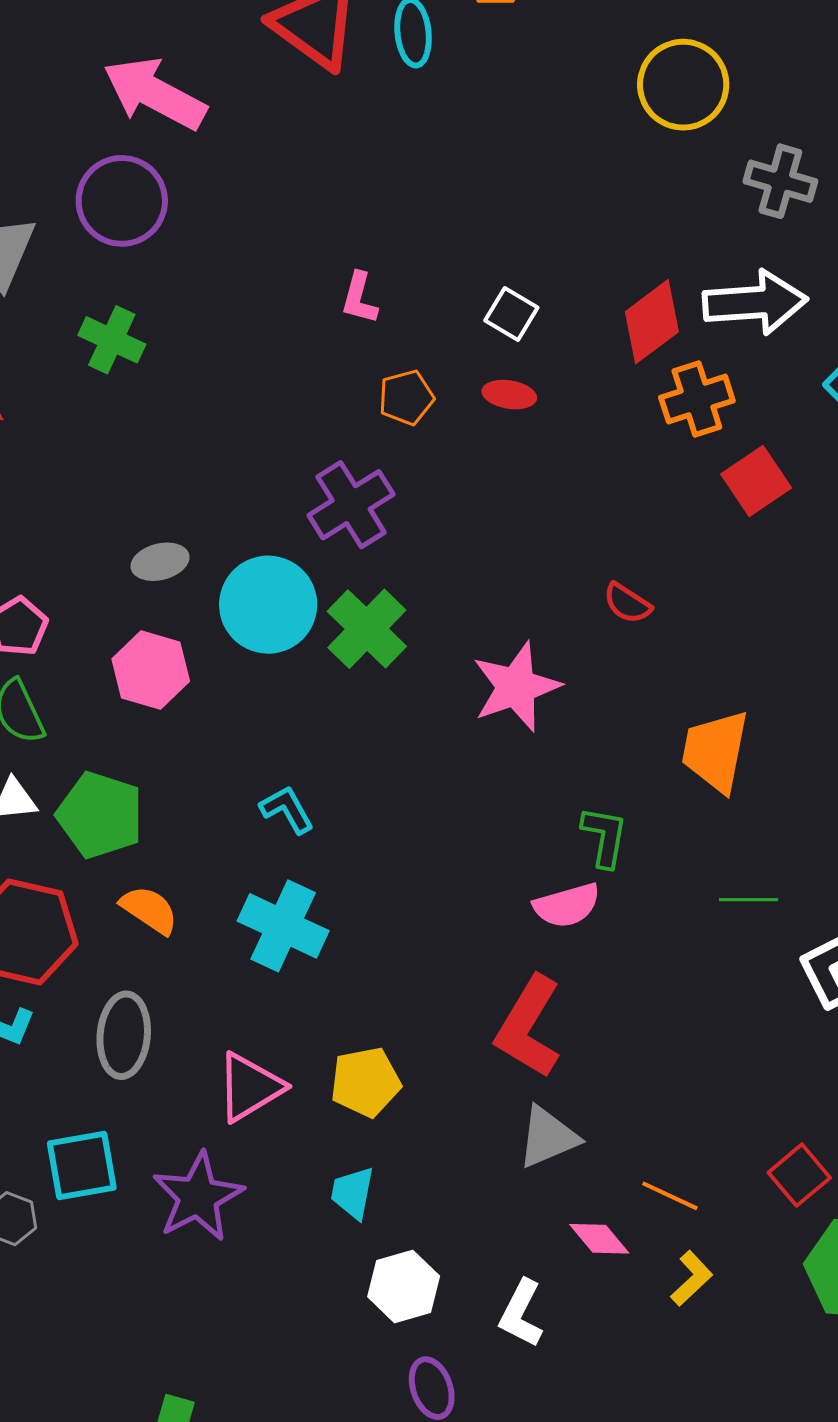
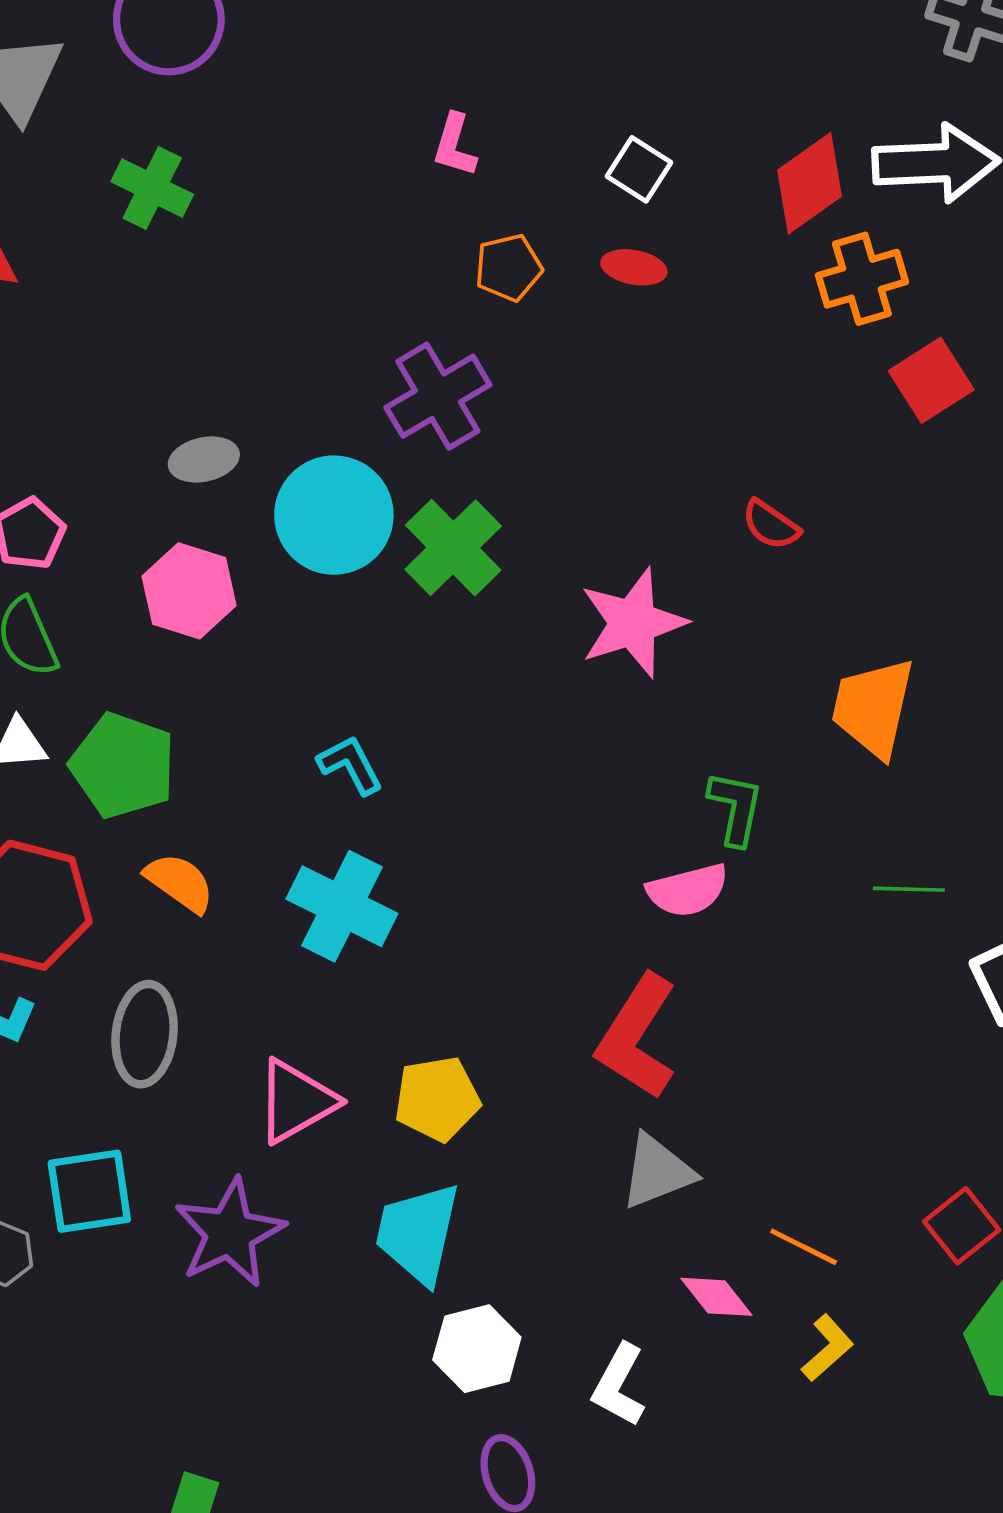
cyan trapezoid: (353, 1193) -> (418, 1233), size x1.6

